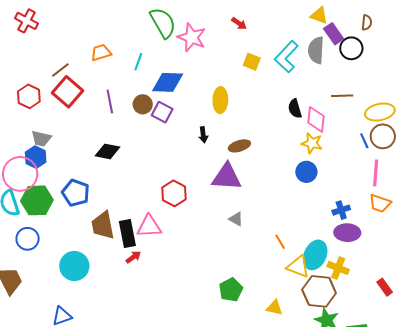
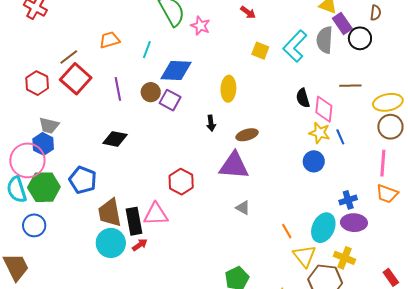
pink star: (192, 37) -> (200, 26), size x0.7
blue line: (364, 141) -> (340, 137), moved
cyan ellipse: (315, 255) -> (323, 228), moved
cyan circle: (74, 266) -> (111, 243), moved
yellow triangle: (298, 266) -> (304, 256), turned 30

